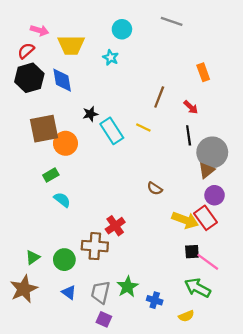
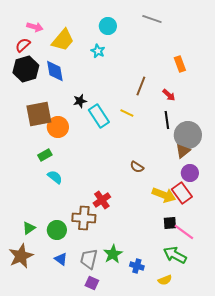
yellow trapezoid: (71, 45) -> (63, 40), turned -50

